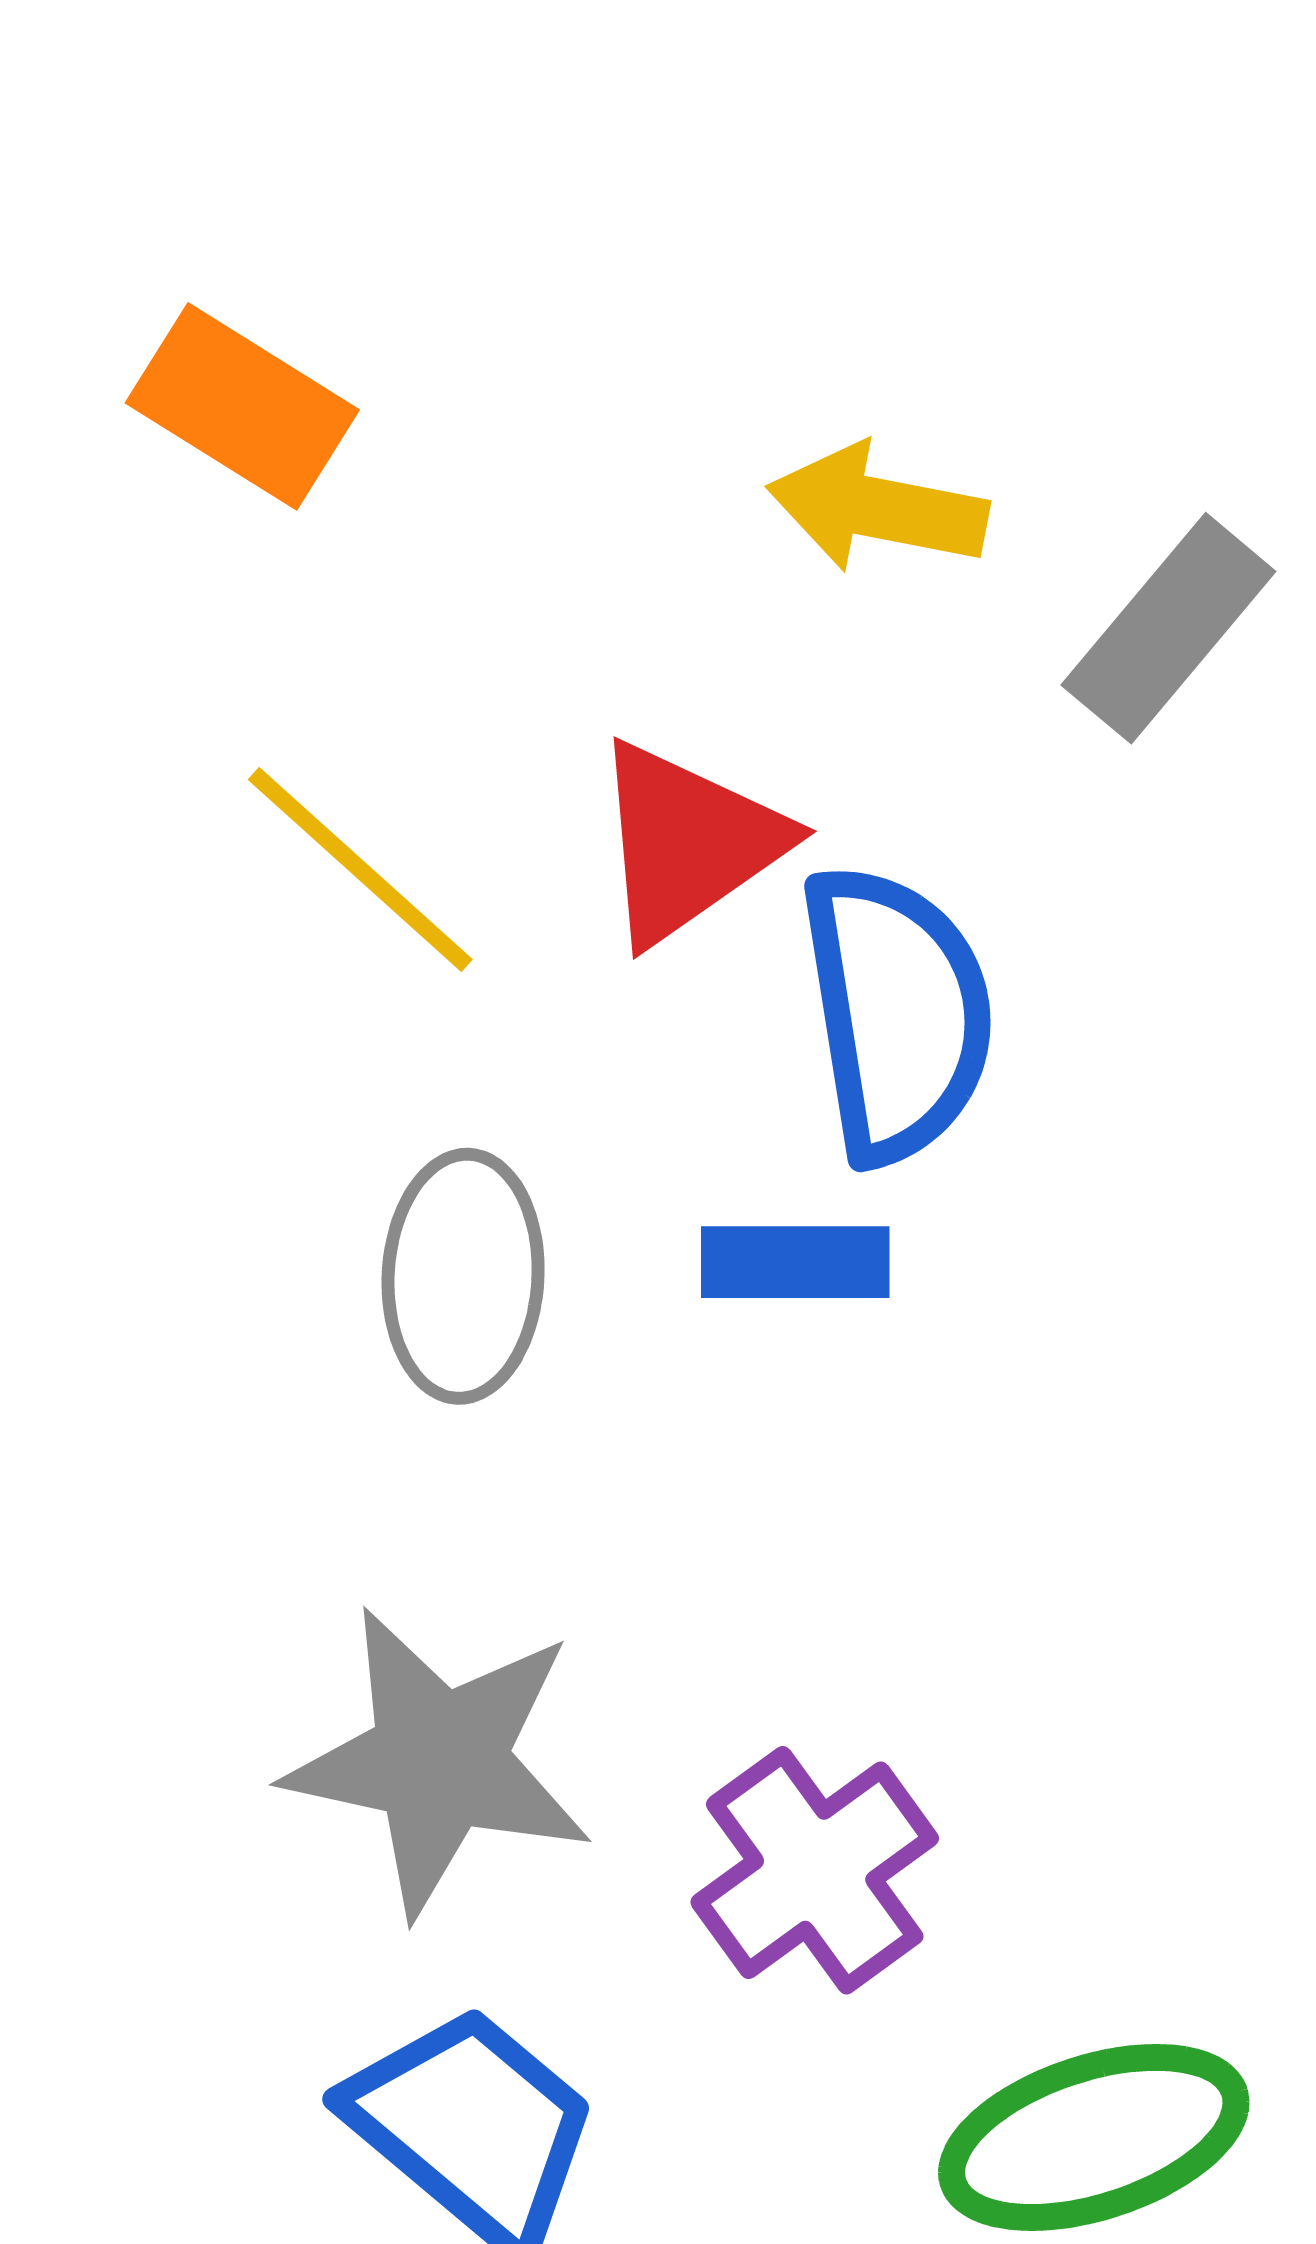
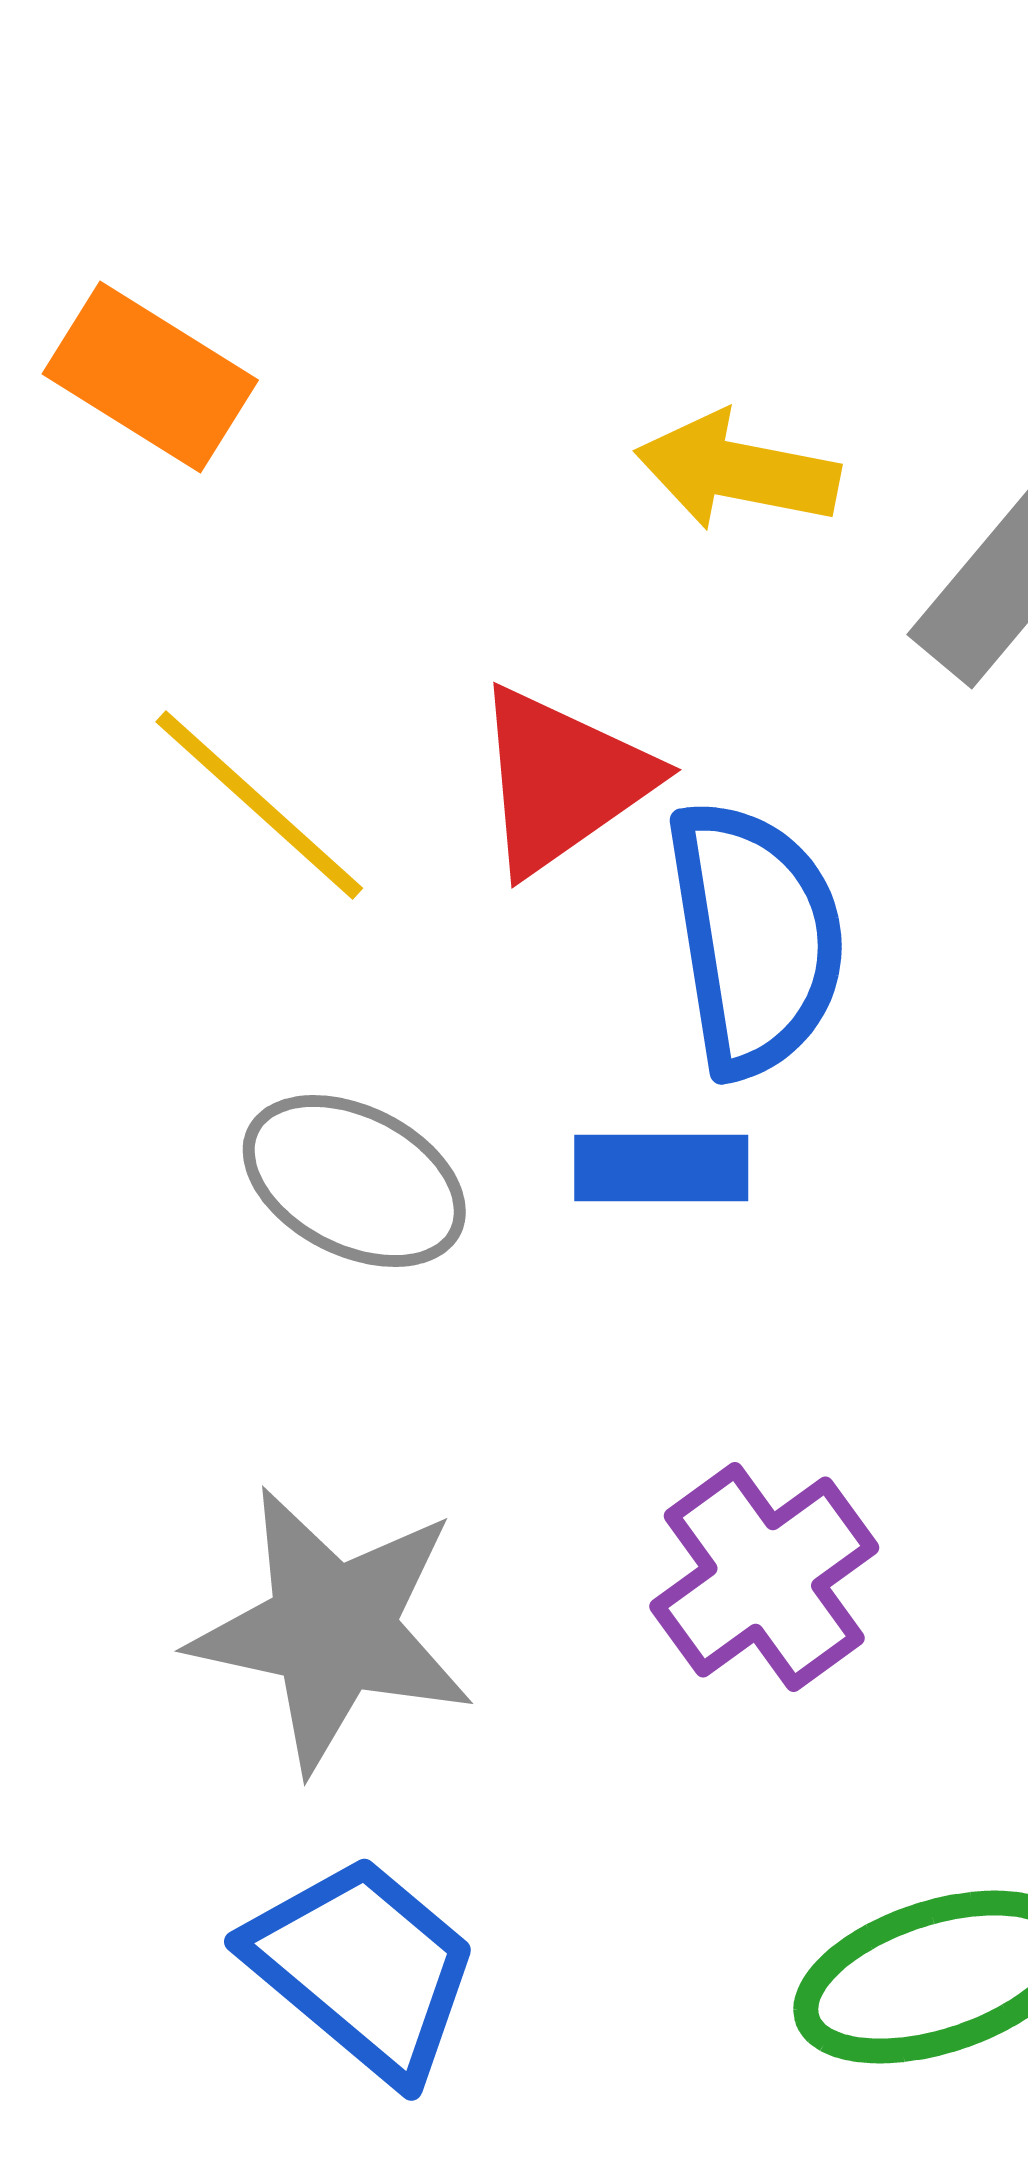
gray ellipse: (463, 1276) -> (354, 1181), turned -66
purple cross: (815, 1870) -> (764, 1577), moved

